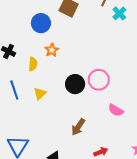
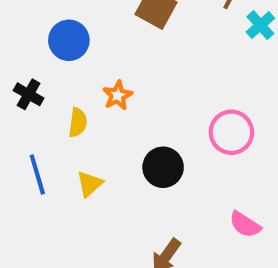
blue circle: (41, 23) -> (69, 40), moved
pink circle: (99, 80) -> (231, 132), moved

